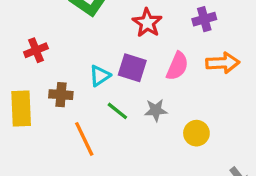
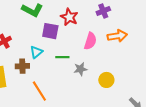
purple square: (132, 68) -> (50, 31), moved
cyan triangle: (100, 76) -> (36, 52), moved
green line: (117, 111) -> (62, 57), moved, turned -32

